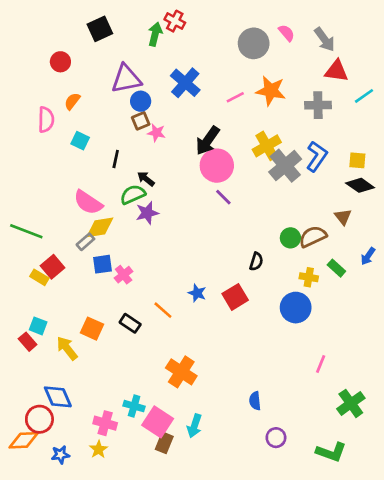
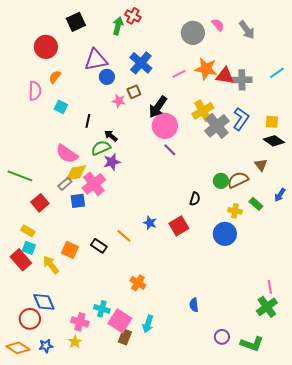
red circle: (60, 62) -> (46, 47), size x1.5
red triangle: (336, 71) -> (225, 76), moved
brown square: (141, 121) -> (134, 92), moved
pink cross: (124, 275) -> (94, 184), moved, size x1.6
yellow rectangle: (39, 277) -> (28, 231), moved
red rectangle: (28, 342) -> (21, 260), size x1.5
pink line: (321, 364) -> (270, 287), moved, turned -32
orange cross: (181, 372) -> (138, 283), size x0.7
purple circle: (276, 438) -> (222, 337), moved
orange diamond: (24, 440) -> (18, 348), moved, turned 35

